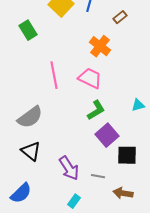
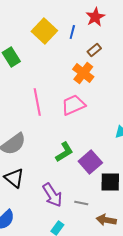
brown rectangle: (120, 17) -> (94, 50), moved
pink trapezoid: (90, 78) -> (73, 105), turned -50
green L-shape: (96, 110) -> (64, 152), moved

